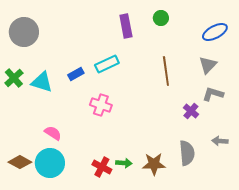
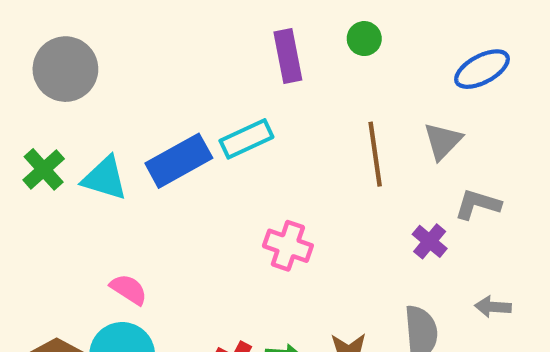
gray triangle: (208, 65) -> (443, 141), moved
blue rectangle: (76, 74) -> (179, 161), size x1.8
pink cross: (101, 105) -> (288, 246), moved

